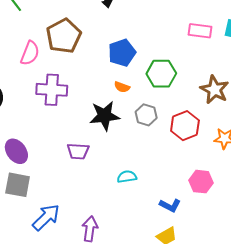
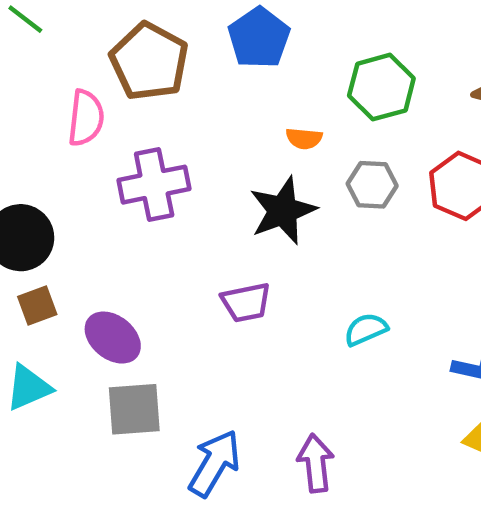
blue pentagon: (122, 53) -> (259, 38), moved

